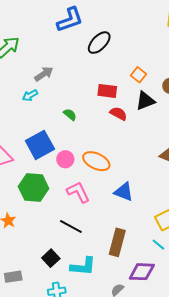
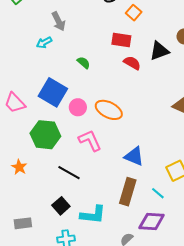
gray arrow: (44, 74) -> (58, 21), turned 96
orange square: (138, 75) -> (134, 13), moved
blue square: (40, 145) -> (53, 92), turned -32
blue triangle: (124, 192) -> (134, 156), moved
black line: (71, 226) -> (69, 173), moved
cyan line: (158, 245) -> (158, 193), moved

